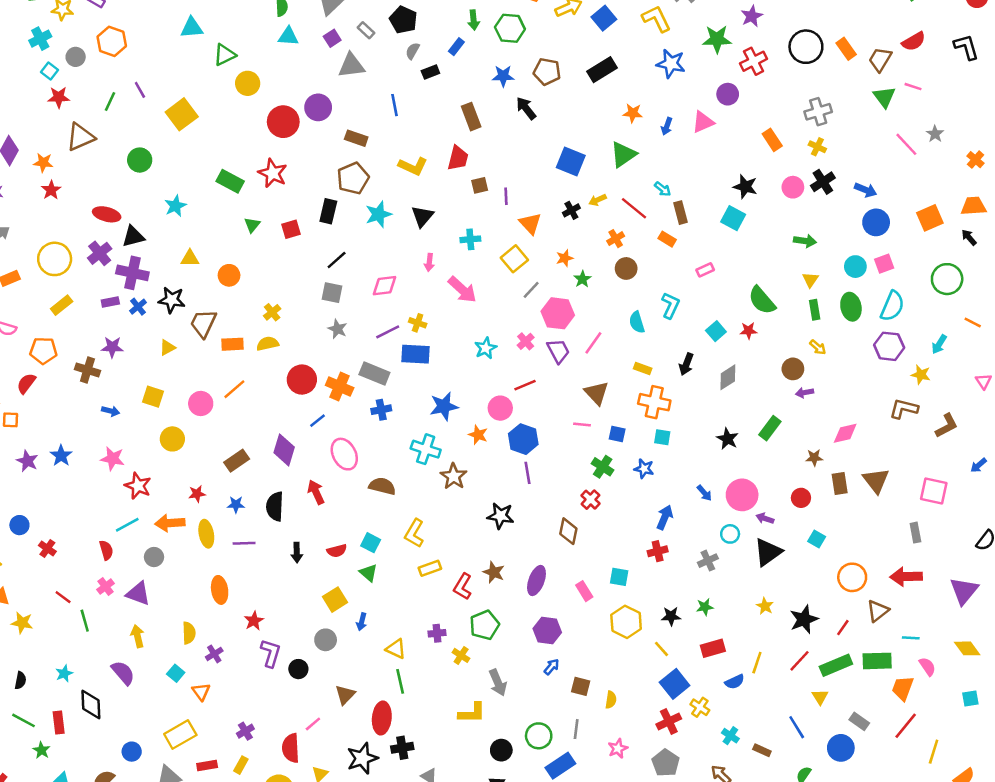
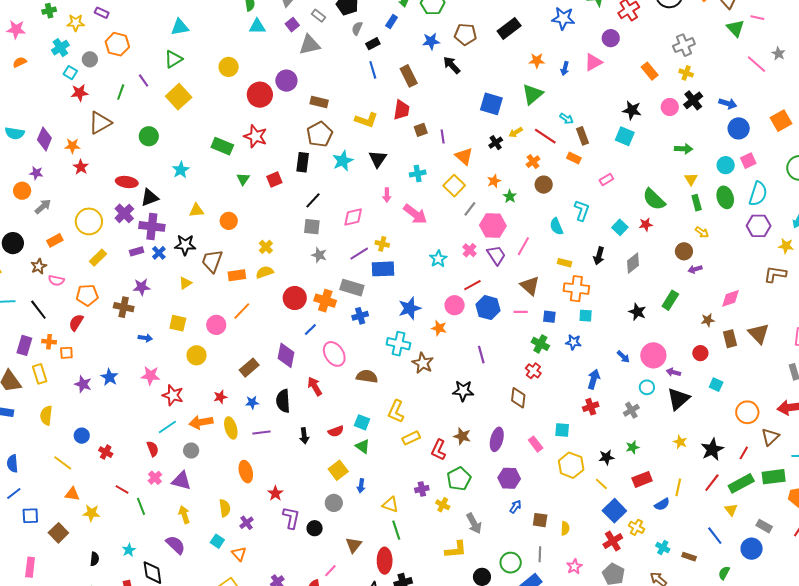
green triangle: (225, 55) -> (173, 59), moved
blue line: (395, 105) -> (373, 70), moved
blue hexagon: (523, 439) -> (488, 308), moved

